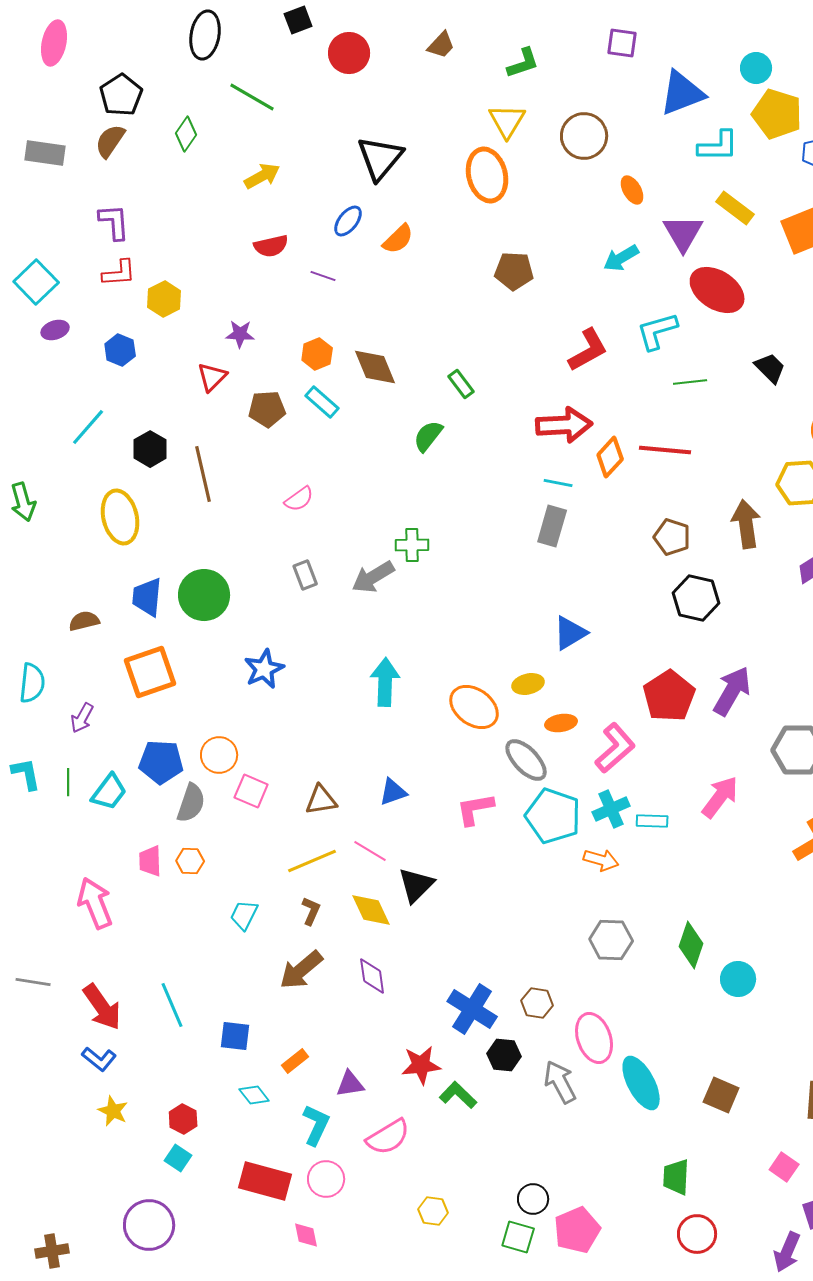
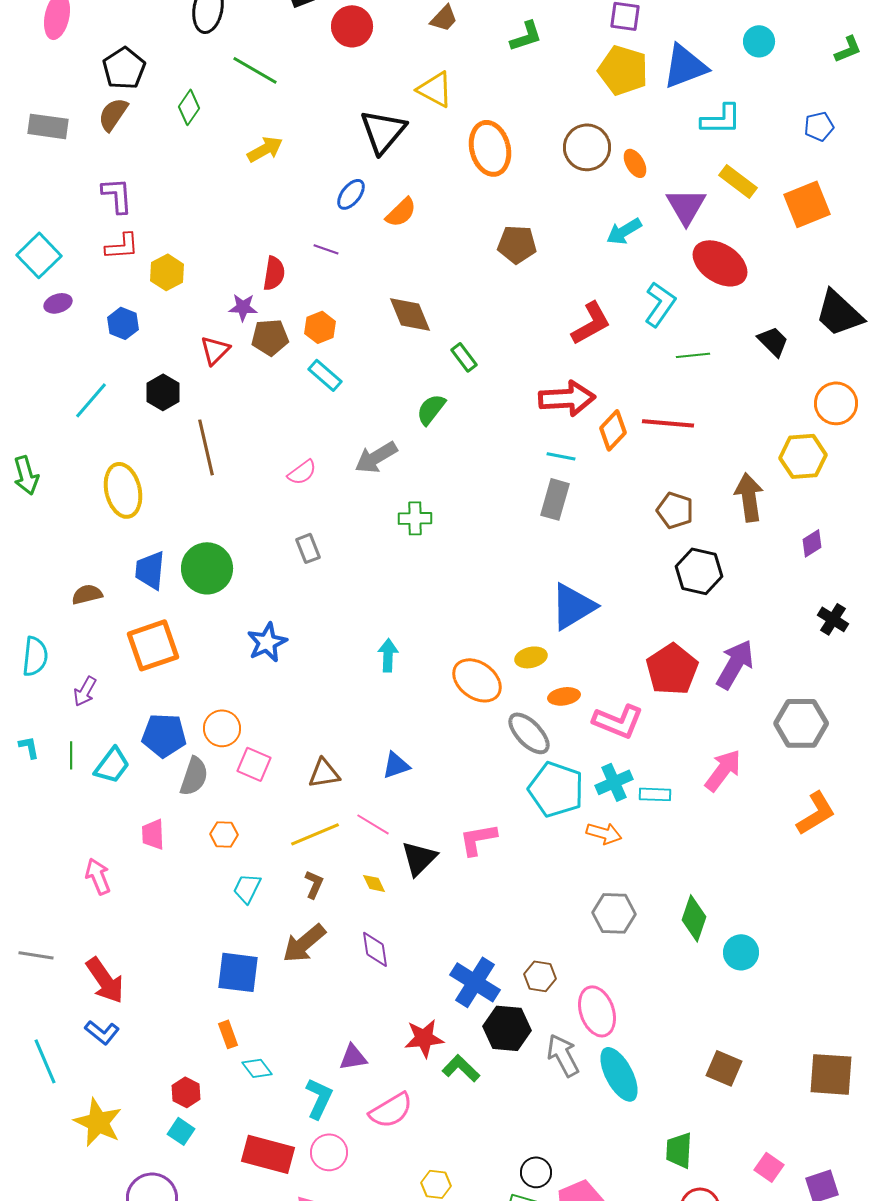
yellow pentagon: (777, 114) -> (623, 70), moved
yellow triangle: (507, 121) -> (435, 89), moved, turned -33
brown circle: (584, 136) -> (587, 147), moved
red semicircle: (271, 246) -> (274, 273), moved, turned -68
cyan L-shape: (657, 331) -> (660, 304), turned 141
brown diamond: (375, 367) -> (410, 314), moved
brown pentagon: (267, 409) -> (270, 337), moved
black hexagon: (150, 449) -> (163, 392), moved
gray arrow: (373, 577) -> (376, 457), moved
blue triangle: (570, 633) -> (573, 606), size x1.4
cyan arrow: (385, 682) -> (388, 655), size x0.7
pink L-shape: (615, 748) -> (618, 721), turned 63
cyan L-shape: (26, 774) -> (29, 747), size x0.7
pink L-shape: (475, 809) -> (478, 839), moved
orange hexagon: (190, 861) -> (224, 834), moved
pink arrow: (95, 903) -> (98, 876), size x0.7
yellow diamond: (371, 910) -> (374, 883), size x0.6
cyan line: (172, 1005) -> (45, 1061), moved
blue square: (235, 1036) -> (238, 972), moved, size x1.4
black hexagon: (504, 1055) -> (507, 1028), size x1.4
orange rectangle: (295, 1061) -> (228, 1034), moved, turned -72
cyan ellipse: (641, 1083) -> (619, 1074), moved
yellow star: (113, 1111) -> (98, 1122), moved, size x1.6
pink square: (784, 1167) -> (769, 1167), moved

